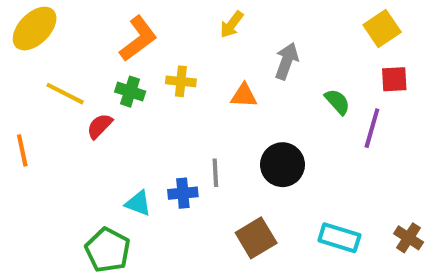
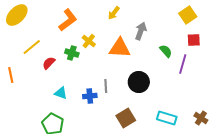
yellow cross: (181, 81) -> (89, 41), turned 32
green cross: (130, 92) -> (72, 53), moved
yellow line: (65, 94) -> (32, 47), turned -66
orange triangle: (244, 96) -> (120, 48), size x1.6
cyan triangle: (138, 203) -> (61, 93), moved

